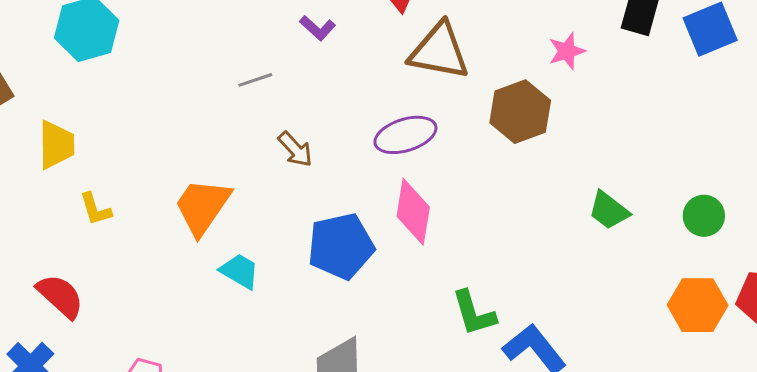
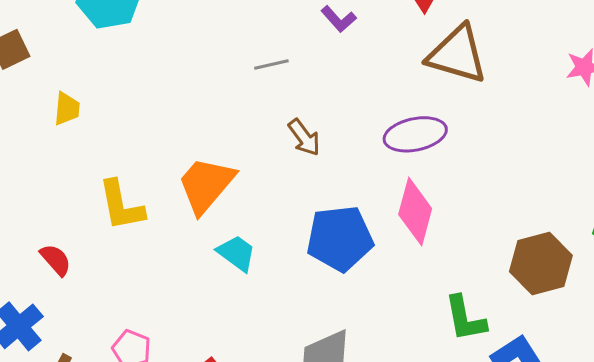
brown hexagon: (520, 112) -> (541, 263), moved
yellow trapezoid: (56, 145) -> (67, 109), size x0.7
yellow L-shape: (95, 209) -> (121, 205), moved, size x1.5
red semicircle: (60, 296) -> (56, 260), size x0.7

